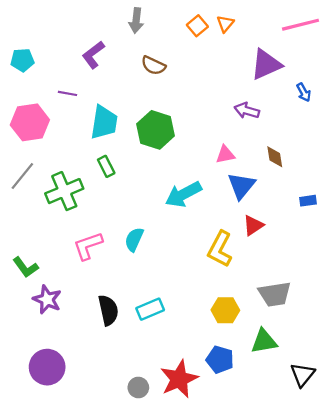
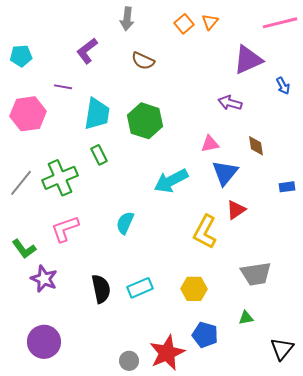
gray line: (22, 176) -> (21, 183), moved
pink L-shape: (88, 246) -> (65, 229), moved
yellow hexagon: (225, 310) -> (194, 289), moved
green triangle: (264, 341) -> (246, 318), size x0.6

